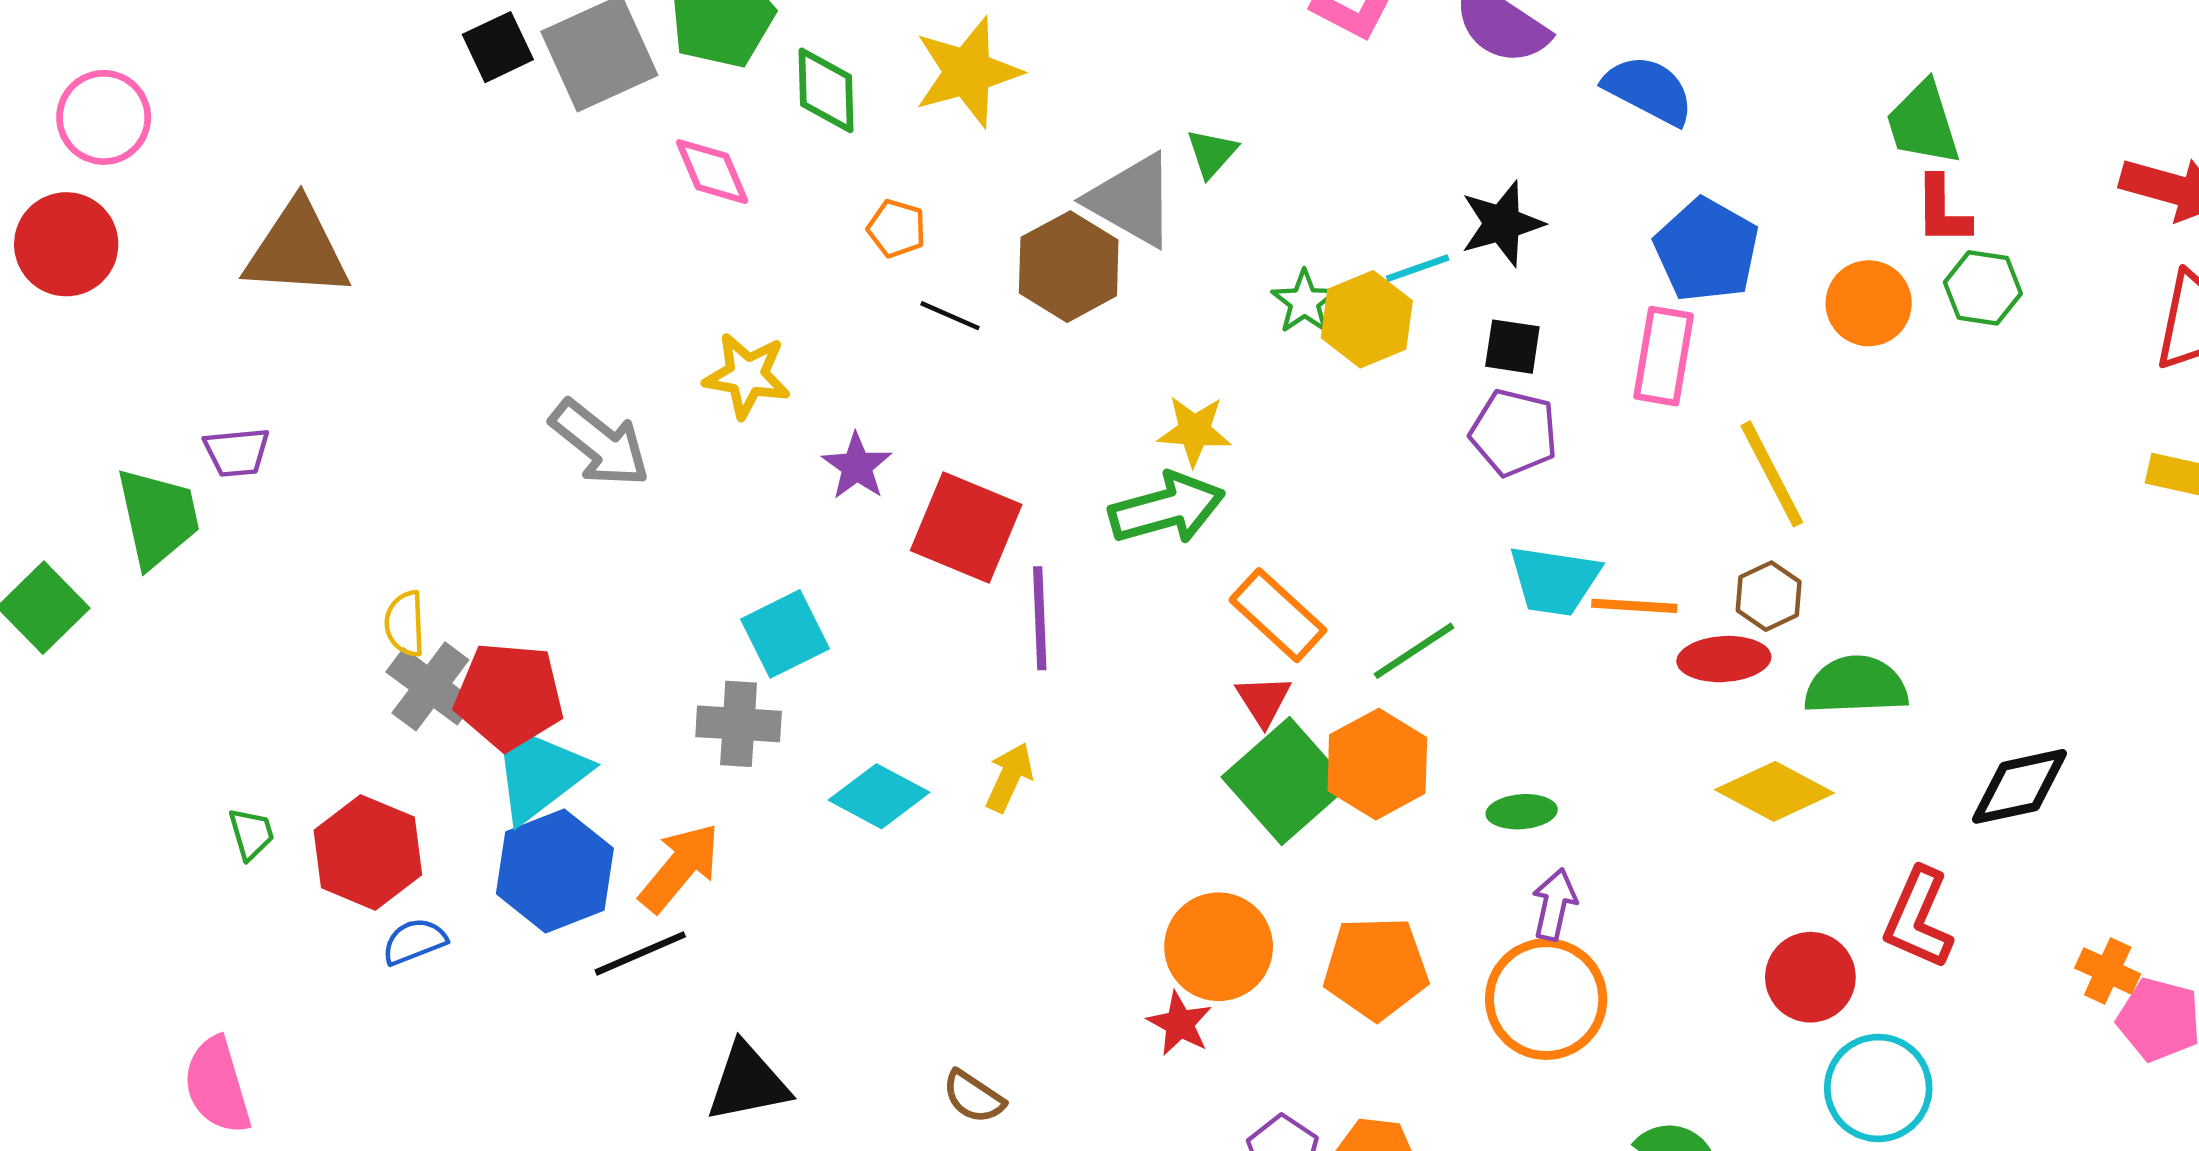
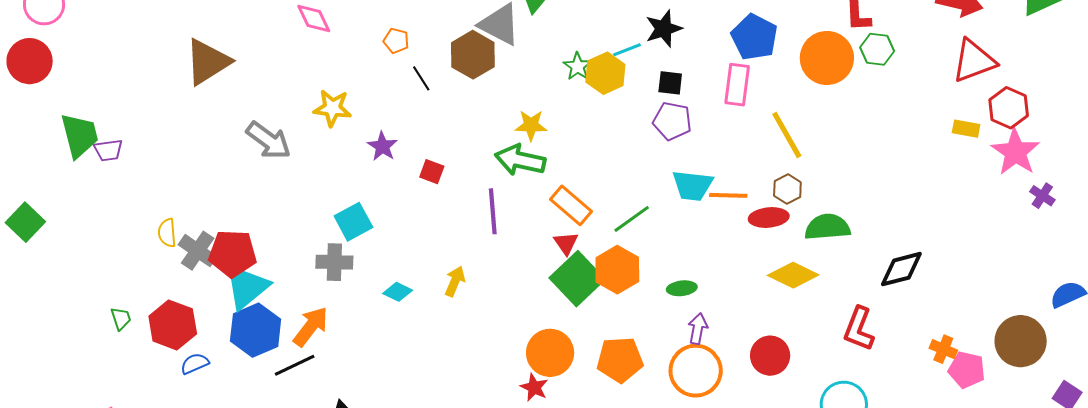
brown triangle: (297, 250) -> (208, 62), moved, turned -34
orange circle: (1869, 303) -> (827, 58), size x1.4
black line: (950, 316) -> (421, 78), turned 36
green arrow: (1167, 508) -> (520, 160), turned -150
green trapezoid: (158, 517) -> (80, 135), moved
red square: (966, 527) -> (432, 172), size x0.5
purple line: (1040, 618) -> (493, 211), moved
yellow semicircle: (405, 624) -> (167, 233), moved
cyan diamond: (879, 796) -> (398, 292), size x0.7
red circle: (1810, 977) -> (770, 356), moved

